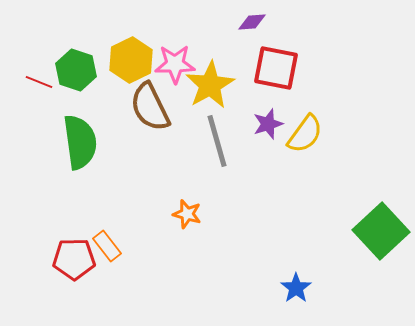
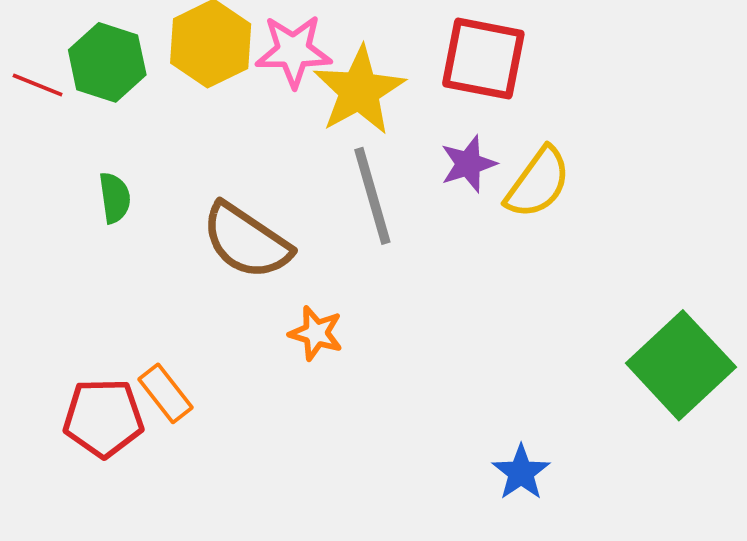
brown semicircle: (150, 107) -> (246, 241), moved, turned -30
green semicircle: (80, 142) -> (115, 198), size x0.5

